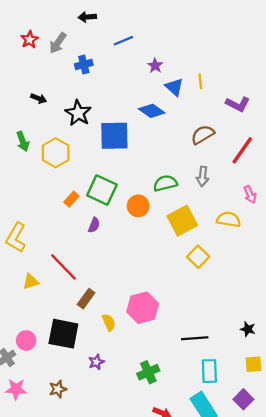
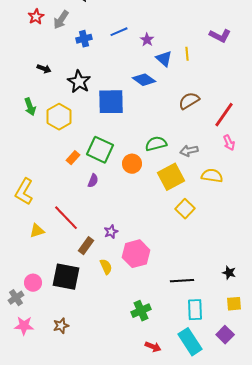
blue line: (123, 41) -> (119, 32), moved
purple L-shape: (238, 104) -> (220, 36), moved
gray arrow: (203, 176) -> (189, 151), moved, turned 72
pink arrow: (250, 195) -> (229, 143), moved
purple star: (96, 362) -> (111, 232), moved

